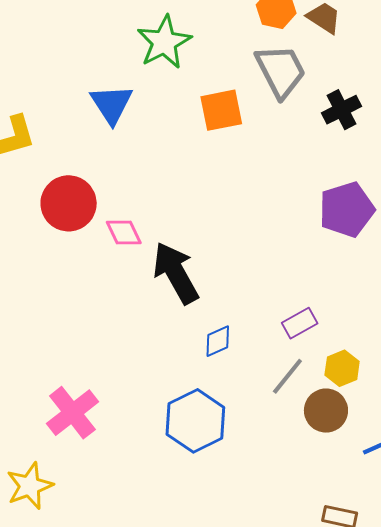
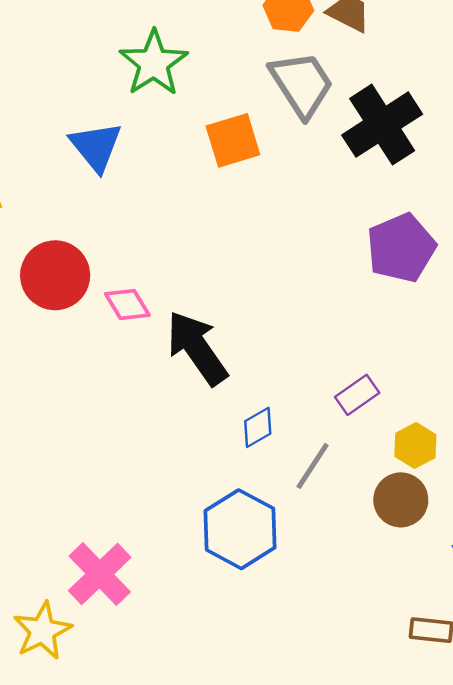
black cross: (342, 110) -> (382, 125), size x1.6
gray line: (287, 376) -> (313, 466), moved
pink cross: (72, 413) -> (100, 574), moved

